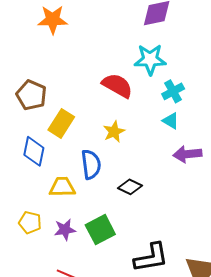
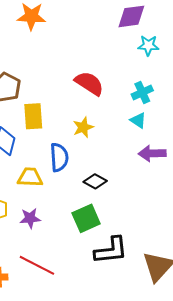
cyan star: (150, 59) -> (148, 45), moved, size x0.7
yellow rectangle: (61, 123) -> (33, 116), turned -40
green square: (100, 230) -> (86, 218), moved

